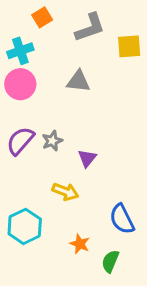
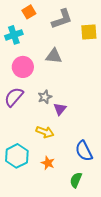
pink circle: (20, 84) -> (23, 67), moved
gray star: (52, 141) -> (45, 97), moved
orange star: (80, 244) -> (48, 163), moved

